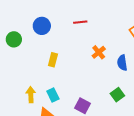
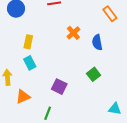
cyan rectangle: (53, 95) -> (30, 63), moved

